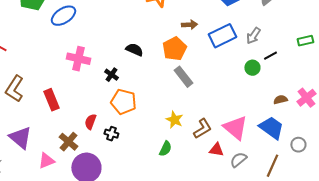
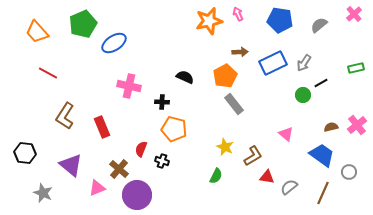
black cross: (111, 75) -> (162, 102), turned -32
pink triangle: (235, 128) -> (286, 134), moved, size x0.6

